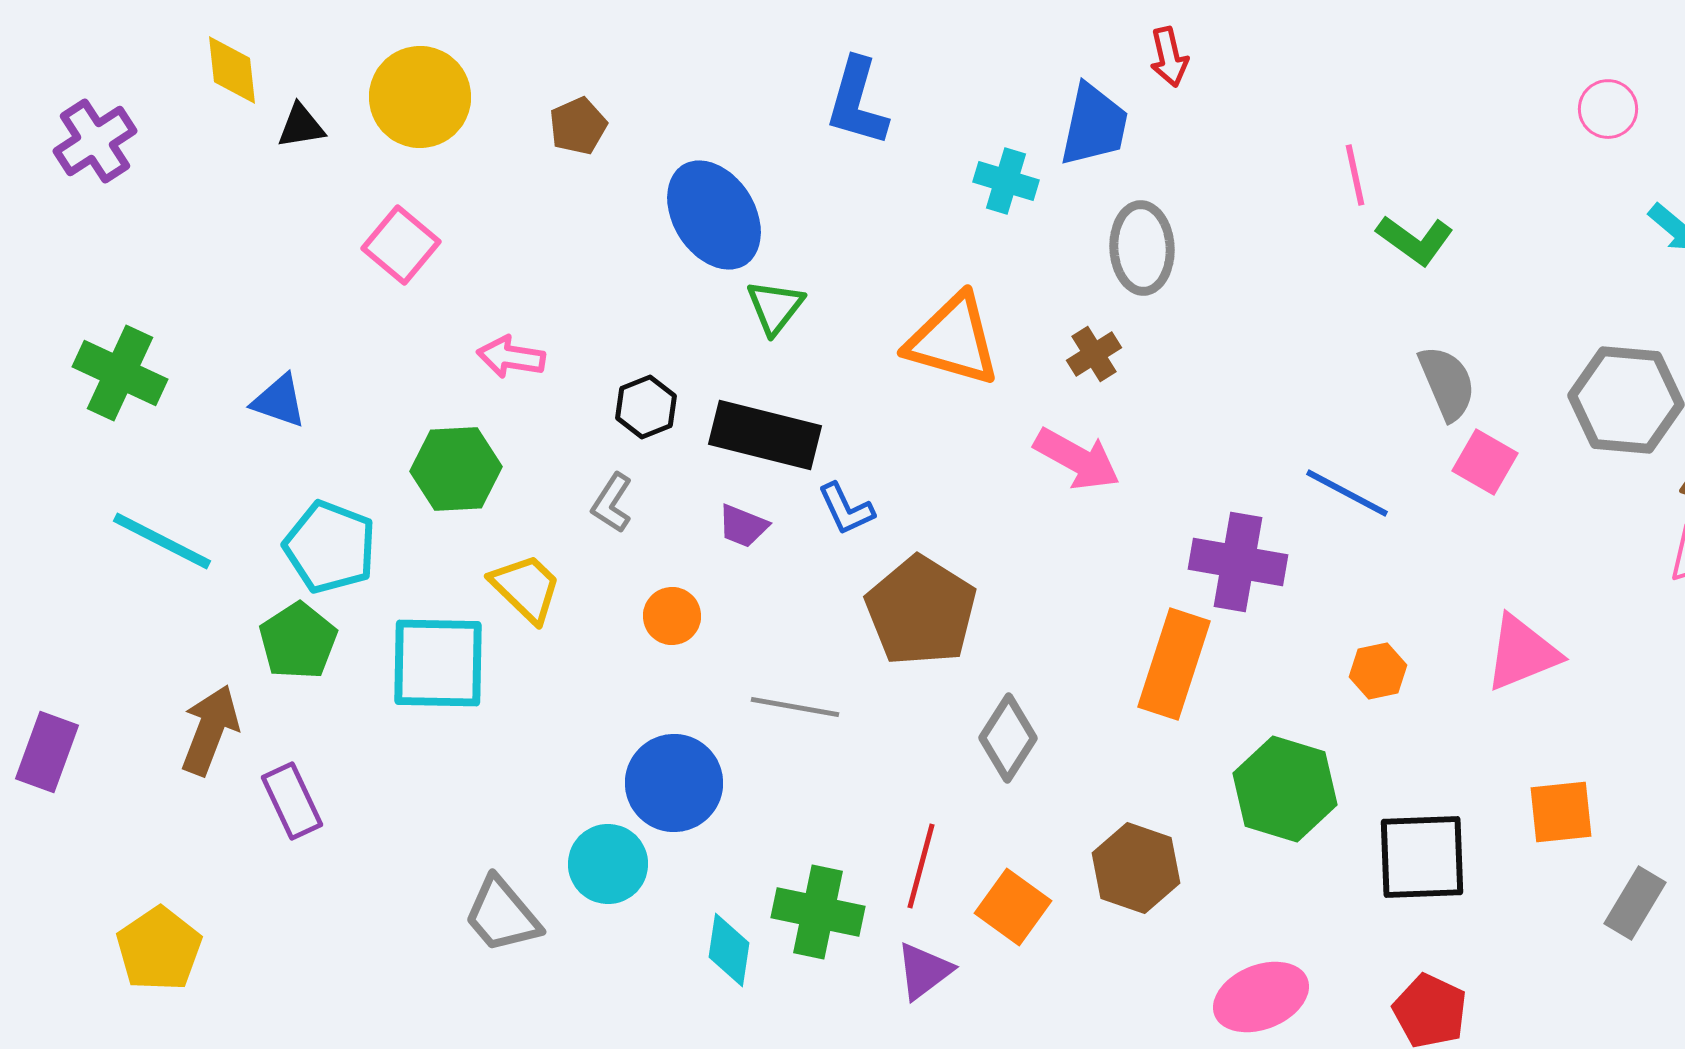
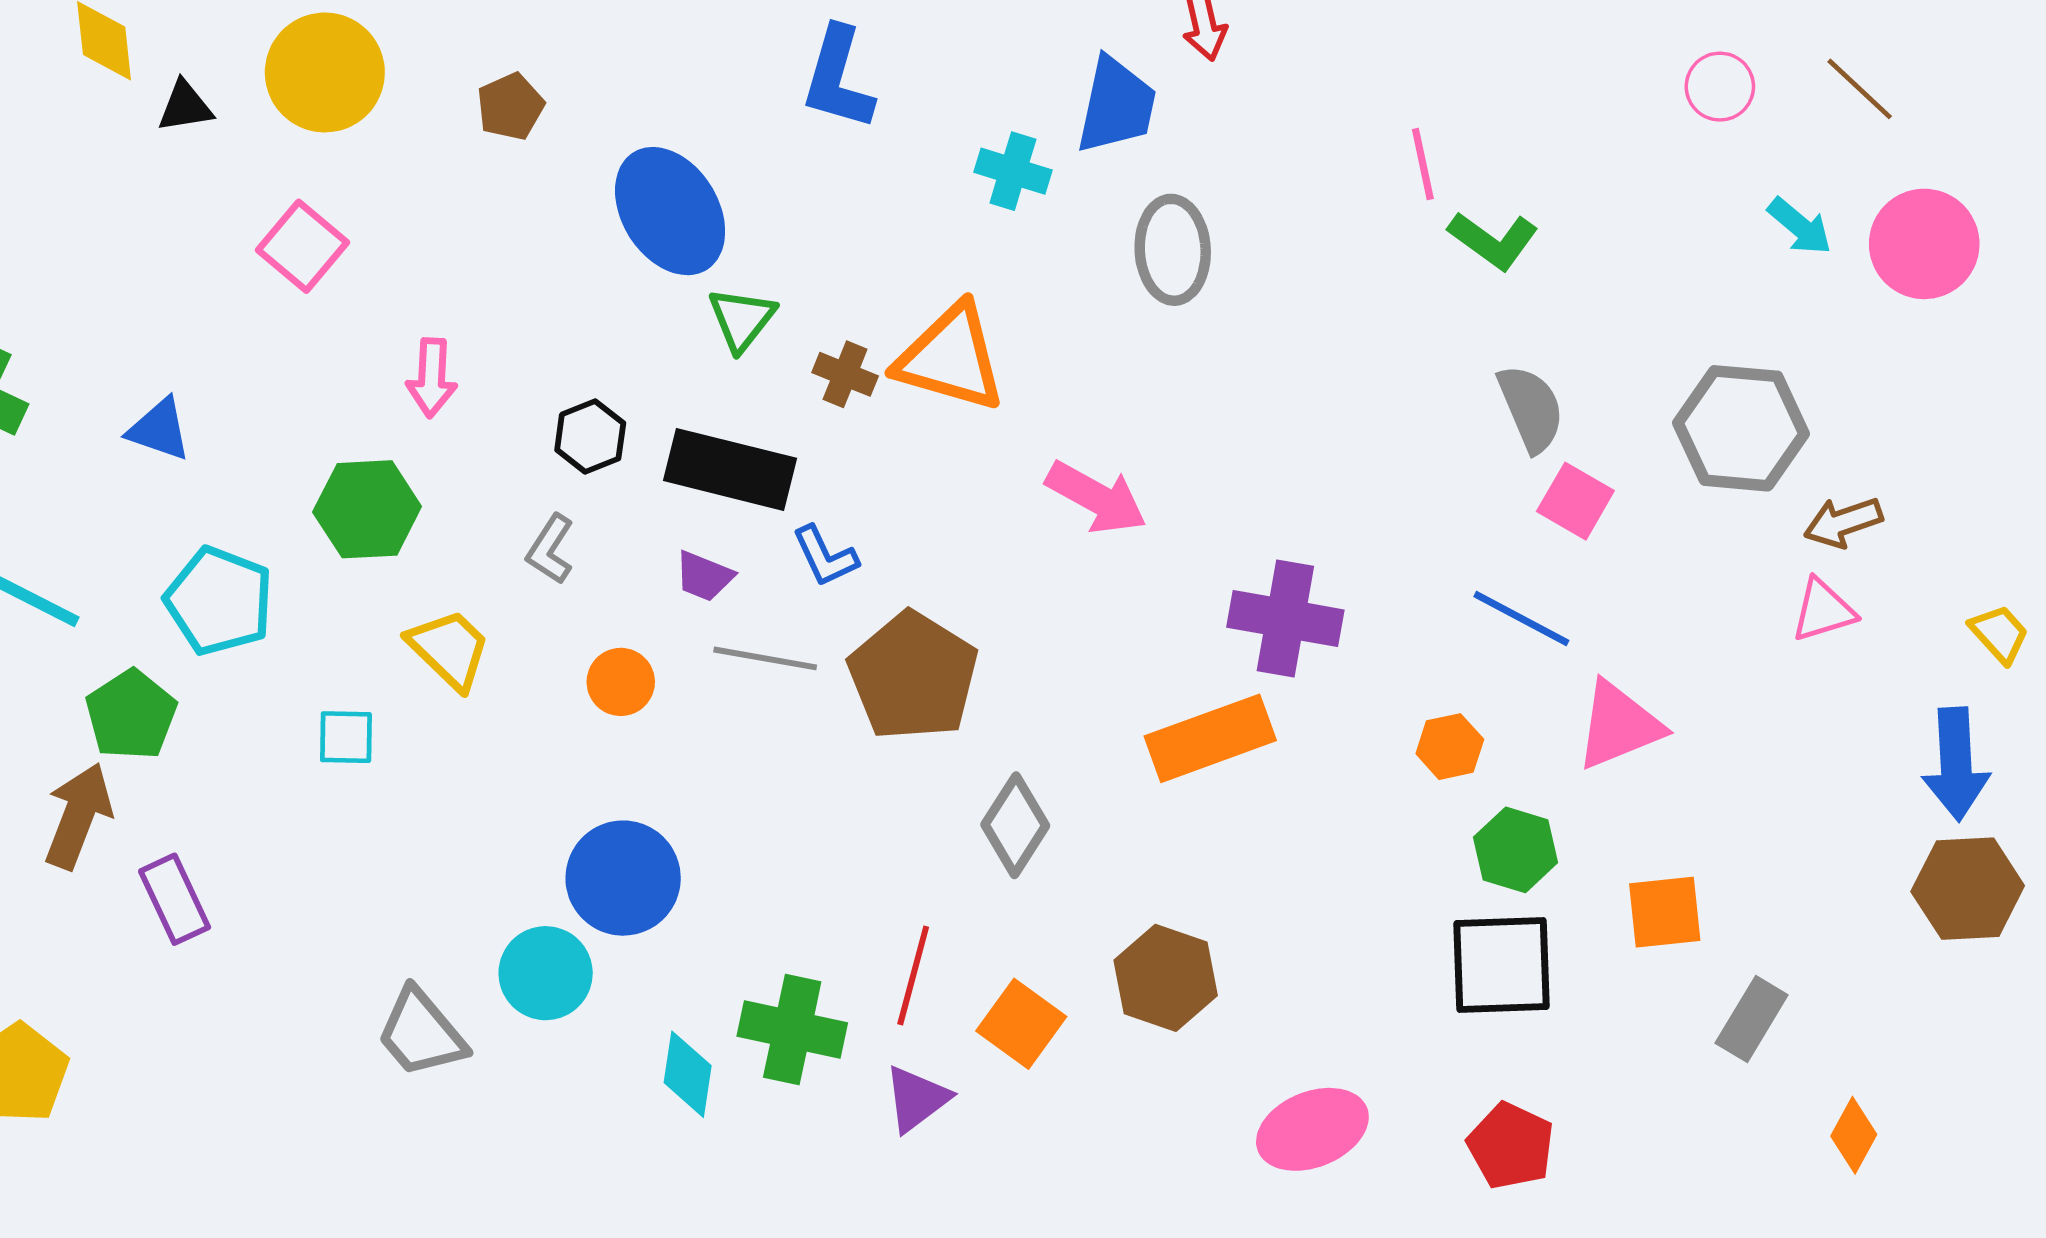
brown cross: (1094, 354) -> (845, 374), moved, turned -36
pink arrow: (511, 357) -> (432, 378), turned -96
blue line: (1347, 493) -> (1521, 619), moved
green pentagon: (298, 641) -> (131, 715), moved
cyan square: (438, 663) -> (346, 737), size x0.5
orange rectangle: (1174, 664) -> (1210, 738), turned 52
gray line: (795, 707) -> (765, 658), moved
green hexagon: (1285, 789) -> (1516, 850), moved, size x0.7

